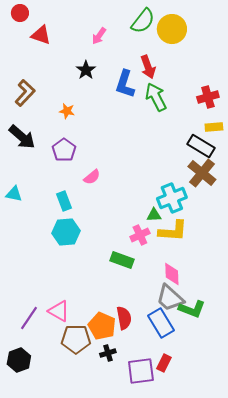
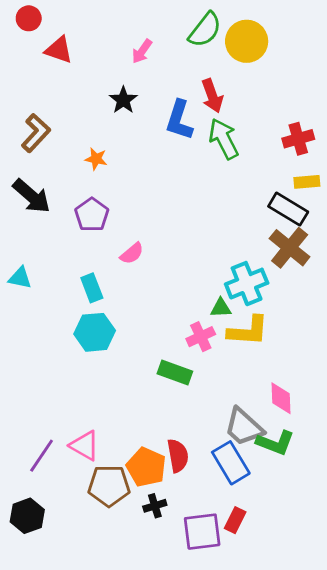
pink diamond: (172, 274) -> (281, 398), moved

